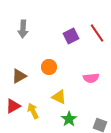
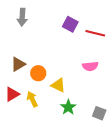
red line: (97, 33) -> (95, 33), moved, turned -42
purple square: (71, 36) -> (70, 24), turned -35
orange circle: (49, 67) -> (38, 73), moved

